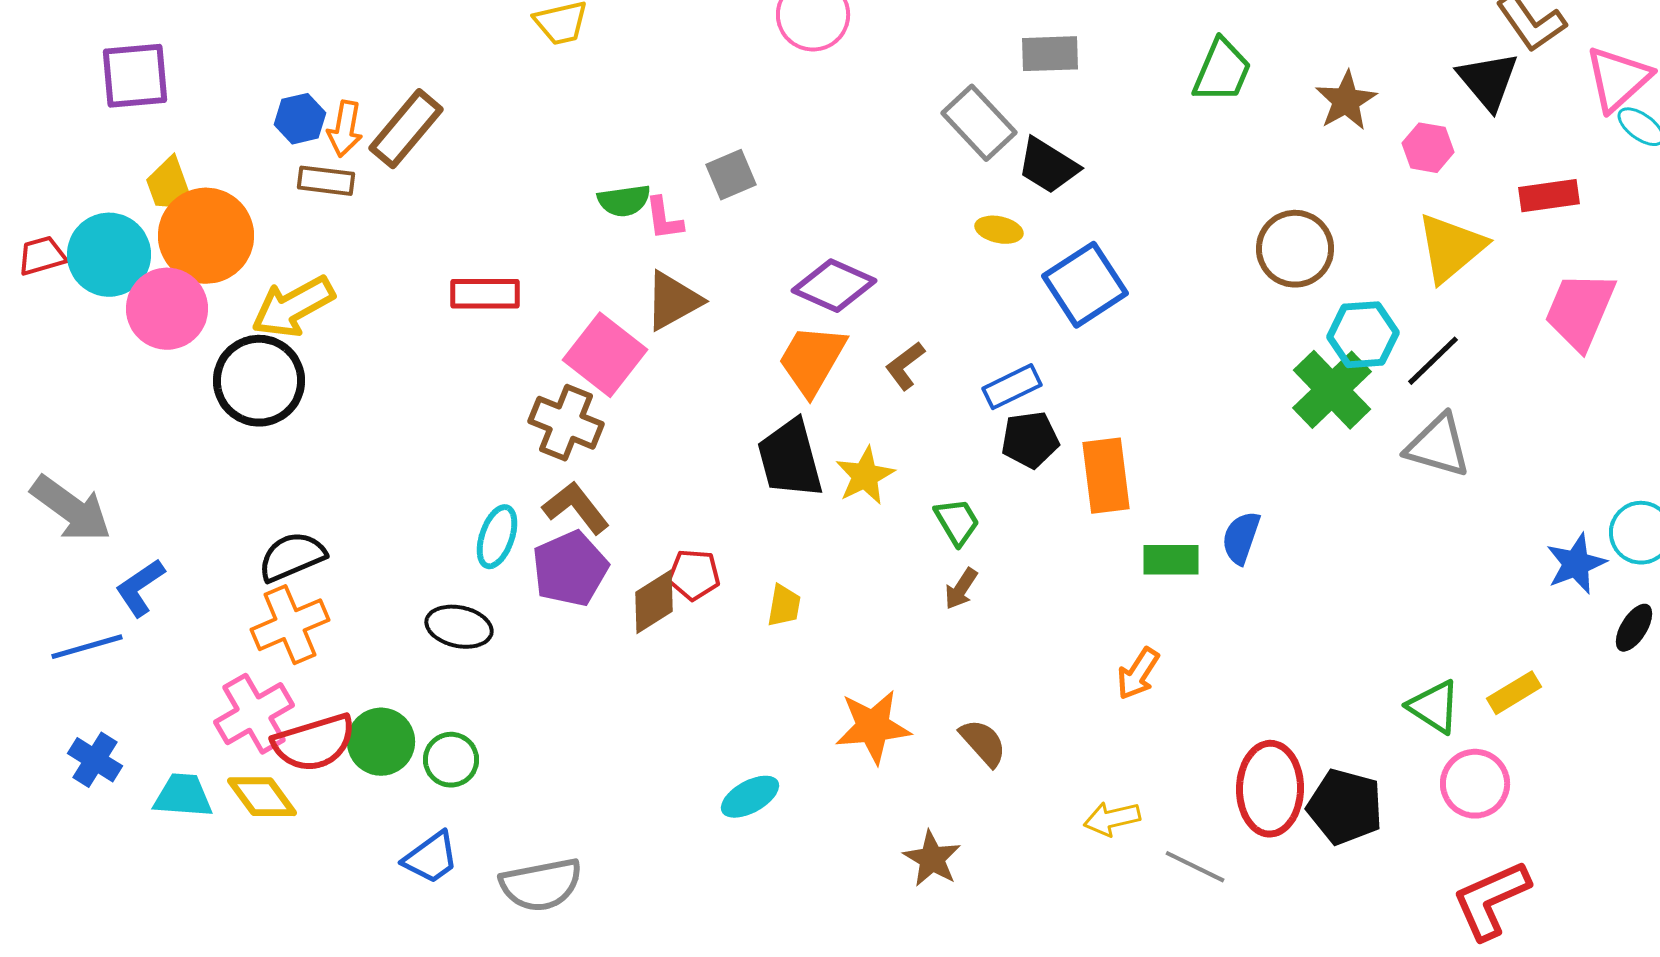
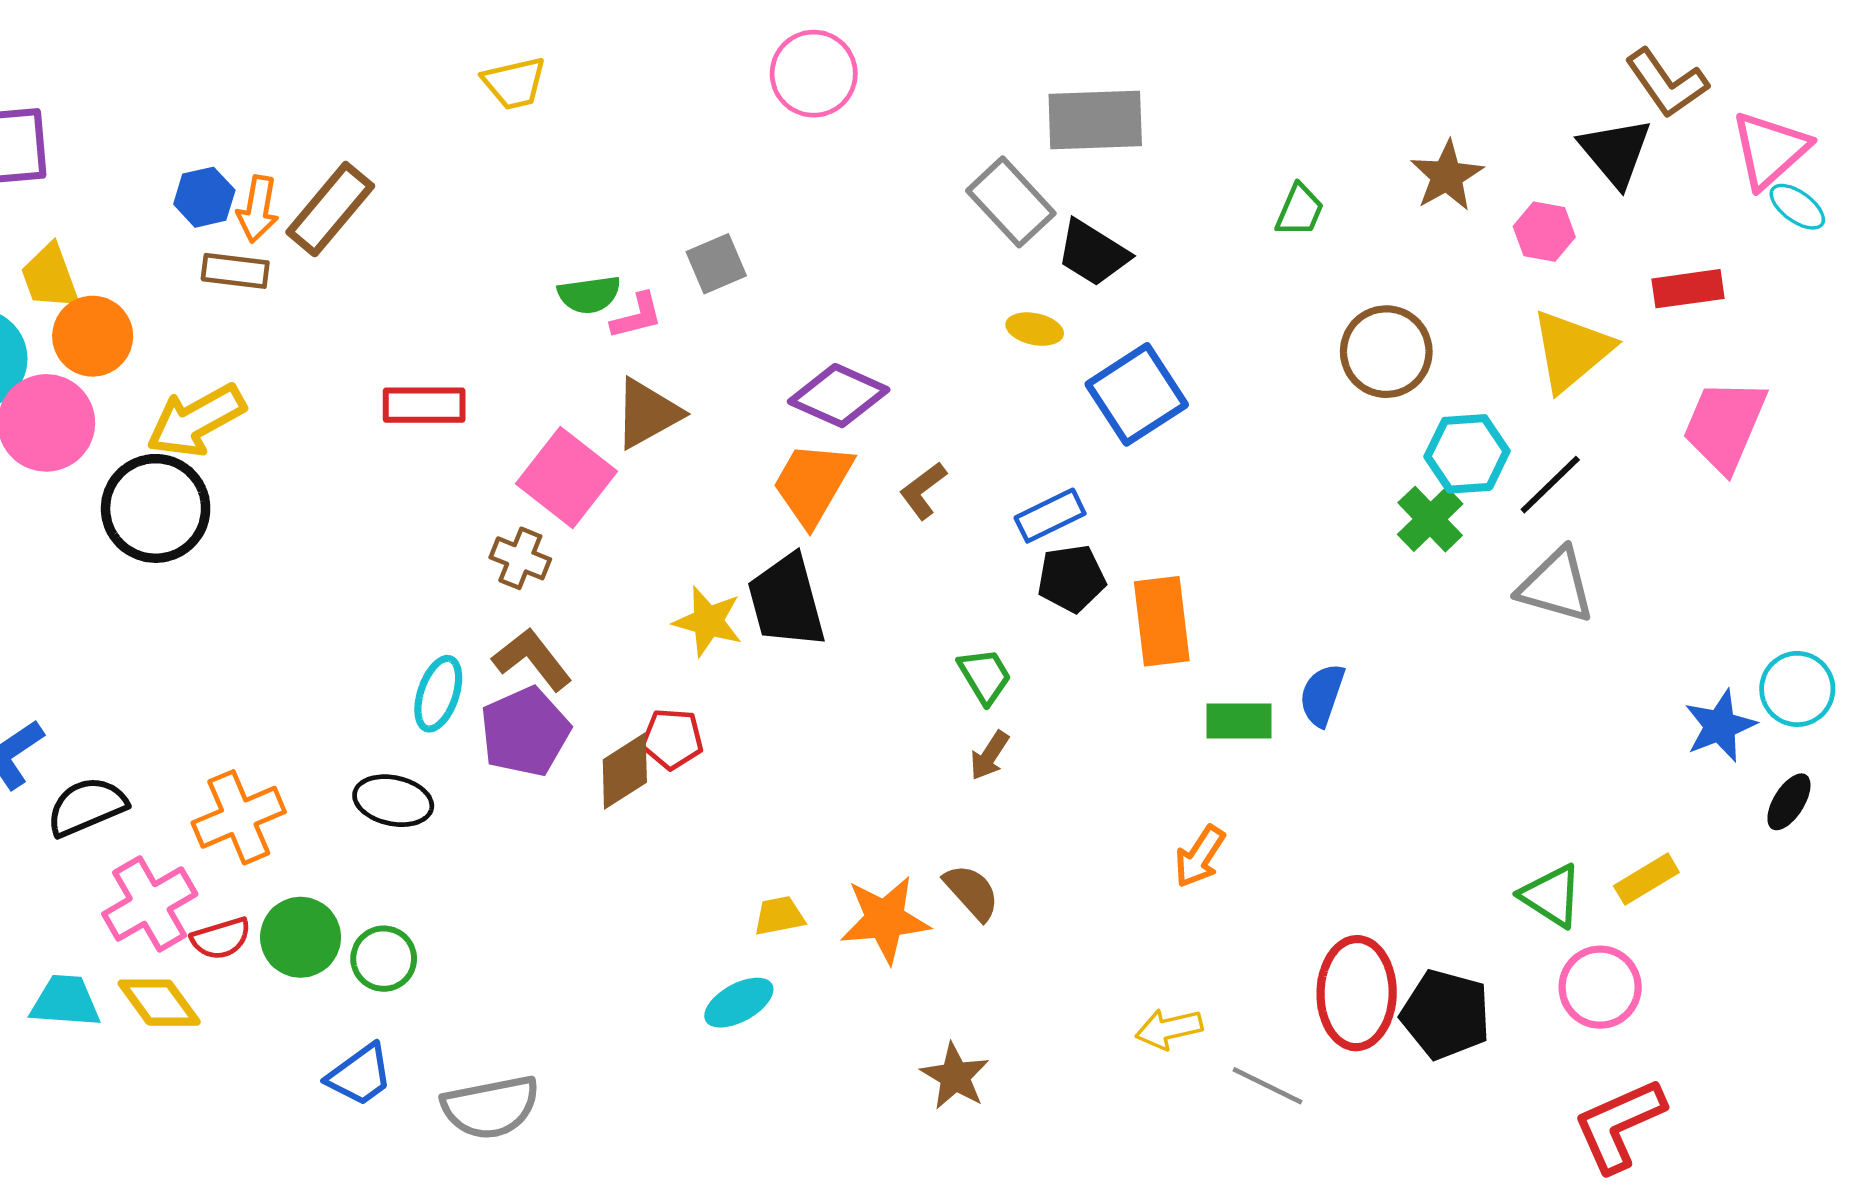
gray rectangle: (1050, 54) -> (1095, 120), size x1.4
green trapezoid: (1222, 71) -> (1300, 210), moved, size x0.7
pink L-shape: (664, 219) -> (637, 316), turned -96
orange circle: (206, 236) -> (93, 336), size x0.7
green cross: (1332, 390) -> (1430, 519), size x0.7
brown cross: (566, 423) -> (520, 558), size x0.7
yellow star: (865, 476) -> (708, 621), moved, turned -30
black semicircle: (292, 557) -> (87, 807), moved
yellow trapezoid: (784, 606) -> (779, 916), moved, turned -111
orange cross: (290, 625) -> (239, 817), moved
red semicircle: (314, 743) -> (221, 938), size x0.6
brown semicircle: (983, 743) -> (972, 892), moved

